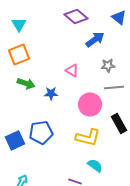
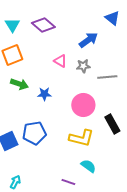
purple diamond: (76, 16) -> (43, 25), moved
gray star: (108, 65) -> (83, 66), moved
pink triangle: (72, 70) -> (60, 61), moved
gray line: (114, 87) -> (107, 77), moved

